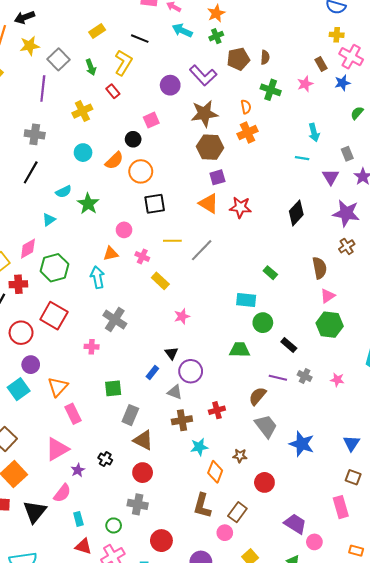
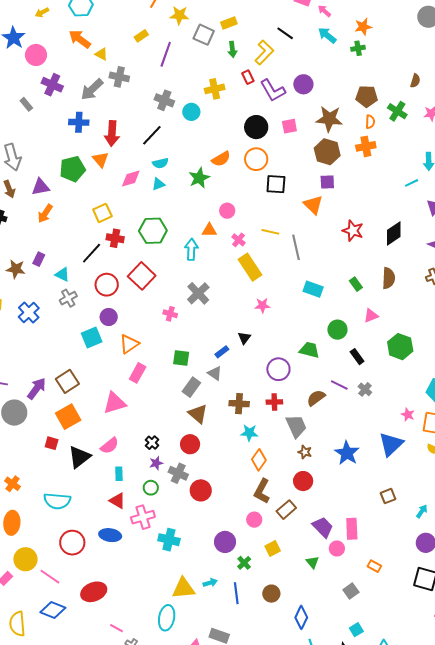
yellow rectangle: (97, 31) -> (229, 23), moved
brown semicircle: (265, 57) -> (415, 81), moved
gray square: (58, 59) -> (204, 35), turned -35
brown pentagon: (238, 59) -> (367, 96), moved
purple L-shape: (203, 75) -> (273, 90), moved
purple line: (43, 89) -> (166, 54), moved
pink square: (151, 120) -> (289, 126), moved
black circle: (133, 139) -> (256, 127), size x1.5
cyan circle: (83, 153) -> (191, 112), moved
cyan line: (302, 158) -> (412, 183), turned -48
orange semicircle: (114, 161) -> (221, 159), moved
cyan semicircle: (64, 192) -> (160, 163), moved
black square: (155, 204) -> (276, 184), moved
red star: (240, 207) -> (353, 231), moved
pink diamond: (28, 249) -> (131, 178), moved
gray line: (202, 250) -> (296, 247), turned -70
brown semicircle: (320, 268) -> (389, 278), moved
yellow rectangle: (160, 281) -> (250, 267), size x1.5
pink triangle: (328, 296) -> (371, 316), moved
cyan rectangle: (246, 300) -> (313, 289), moved
purple circle: (191, 371) -> (278, 369), moved
pink star: (337, 380) -> (408, 415), moved
gray triangle: (175, 392) -> (215, 373), moved
pink rectangle: (73, 414) -> (138, 373), turned 42
gray trapezoid: (266, 426) -> (296, 426), moved
blue triangle: (351, 443) -> (391, 444), moved, size x1.5
brown star: (240, 456) -> (305, 452), moved
black cross: (105, 459) -> (152, 443), moved
purple star: (78, 470) -> (156, 463), moved
brown square: (353, 477) -> (388, 496), turned 35
brown L-shape: (202, 506) -> (262, 491), moved
pink rectangle: (341, 507) -> (352, 529), moved
brown rectangle: (237, 512) -> (286, 510), moved
red circle: (161, 541) -> (201, 490), moved

